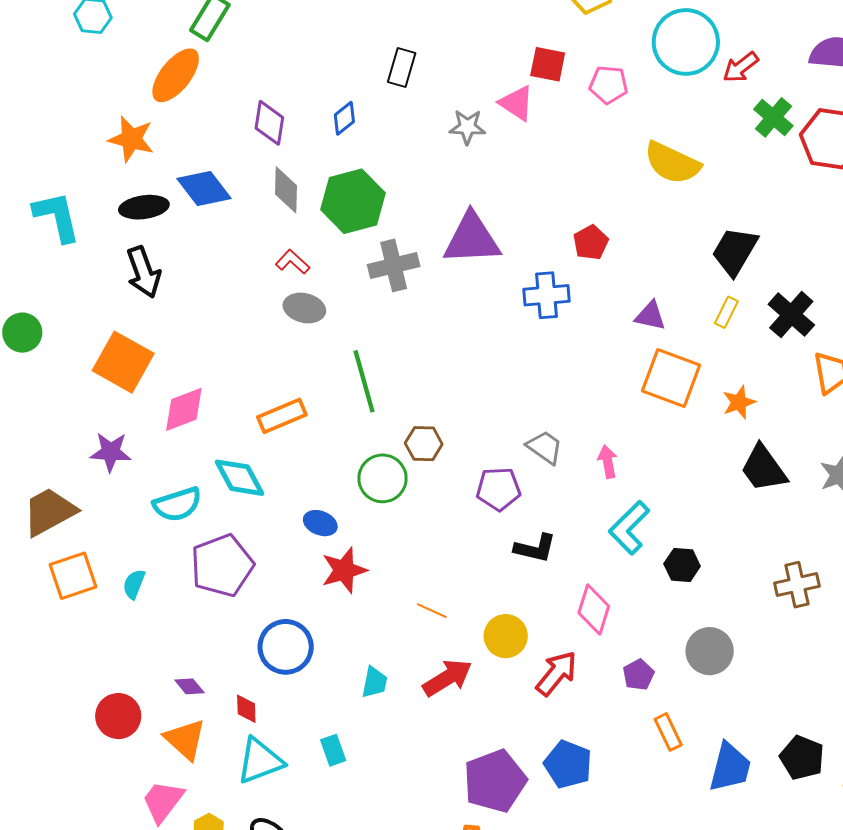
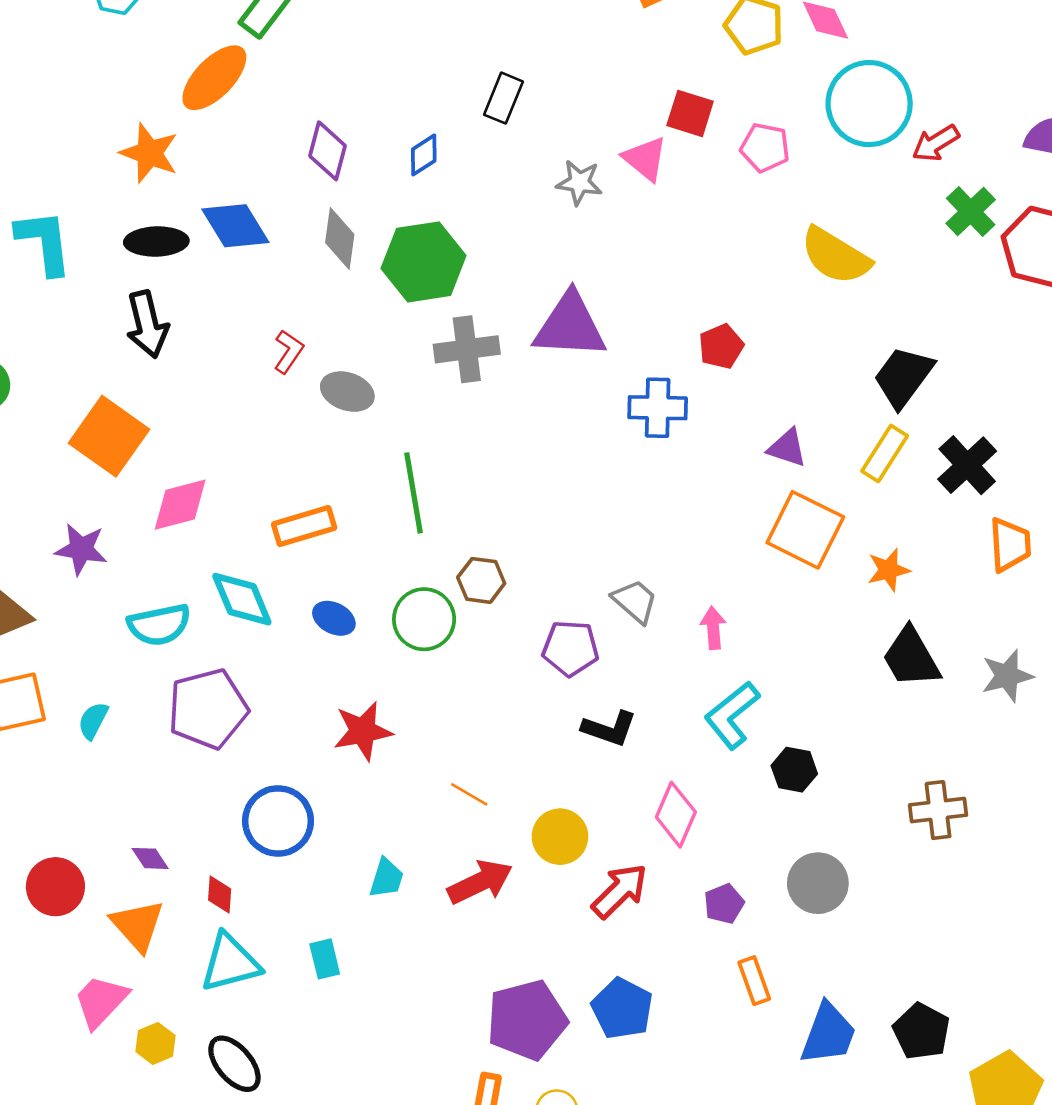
red L-shape: (293, 262) -> (289, 352), moved, turned 76
yellow rectangle: (726, 312) -> (885, 453), size x1.4
blue ellipse: (320, 523) -> (334, 618), moved

